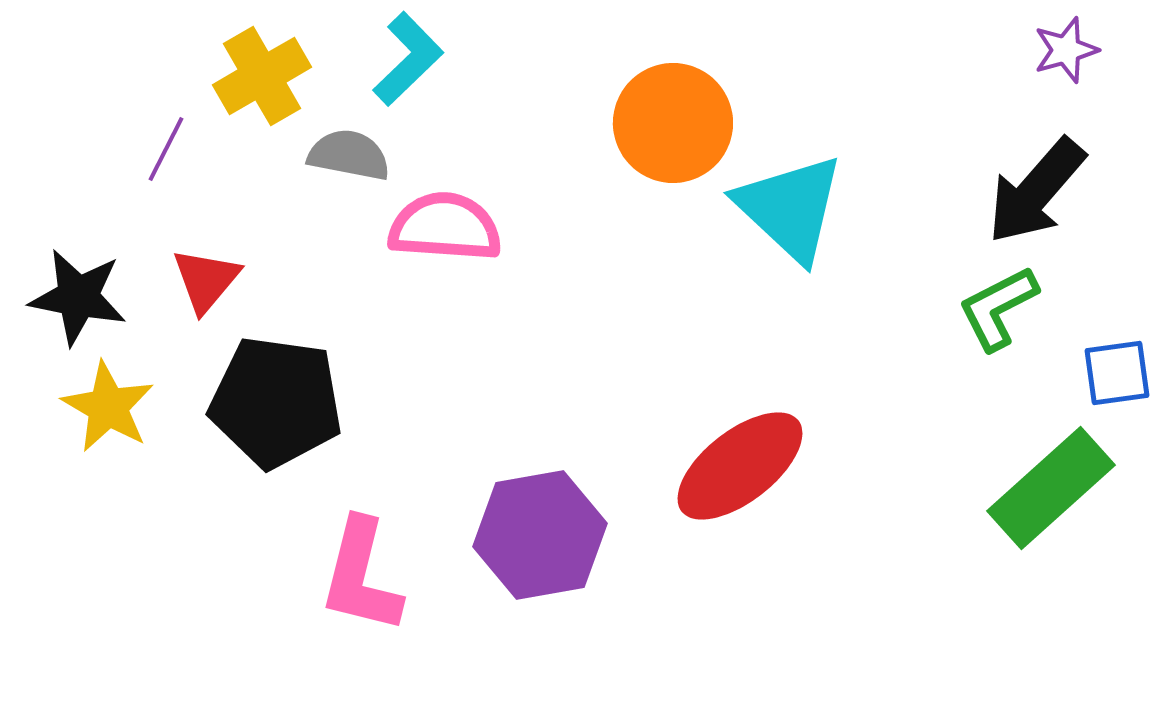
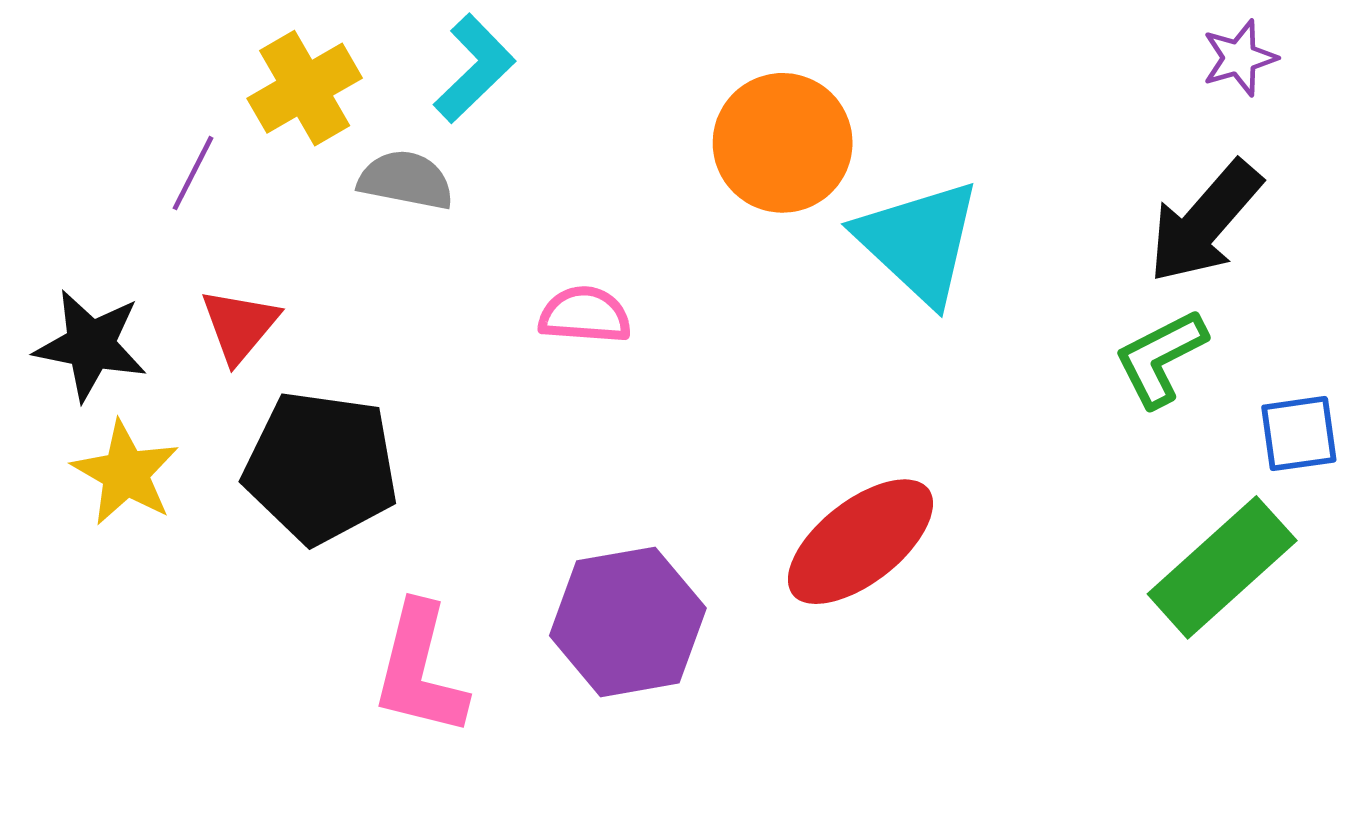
pink semicircle: (445, 227) -> (585, 315), moved, size x0.7

